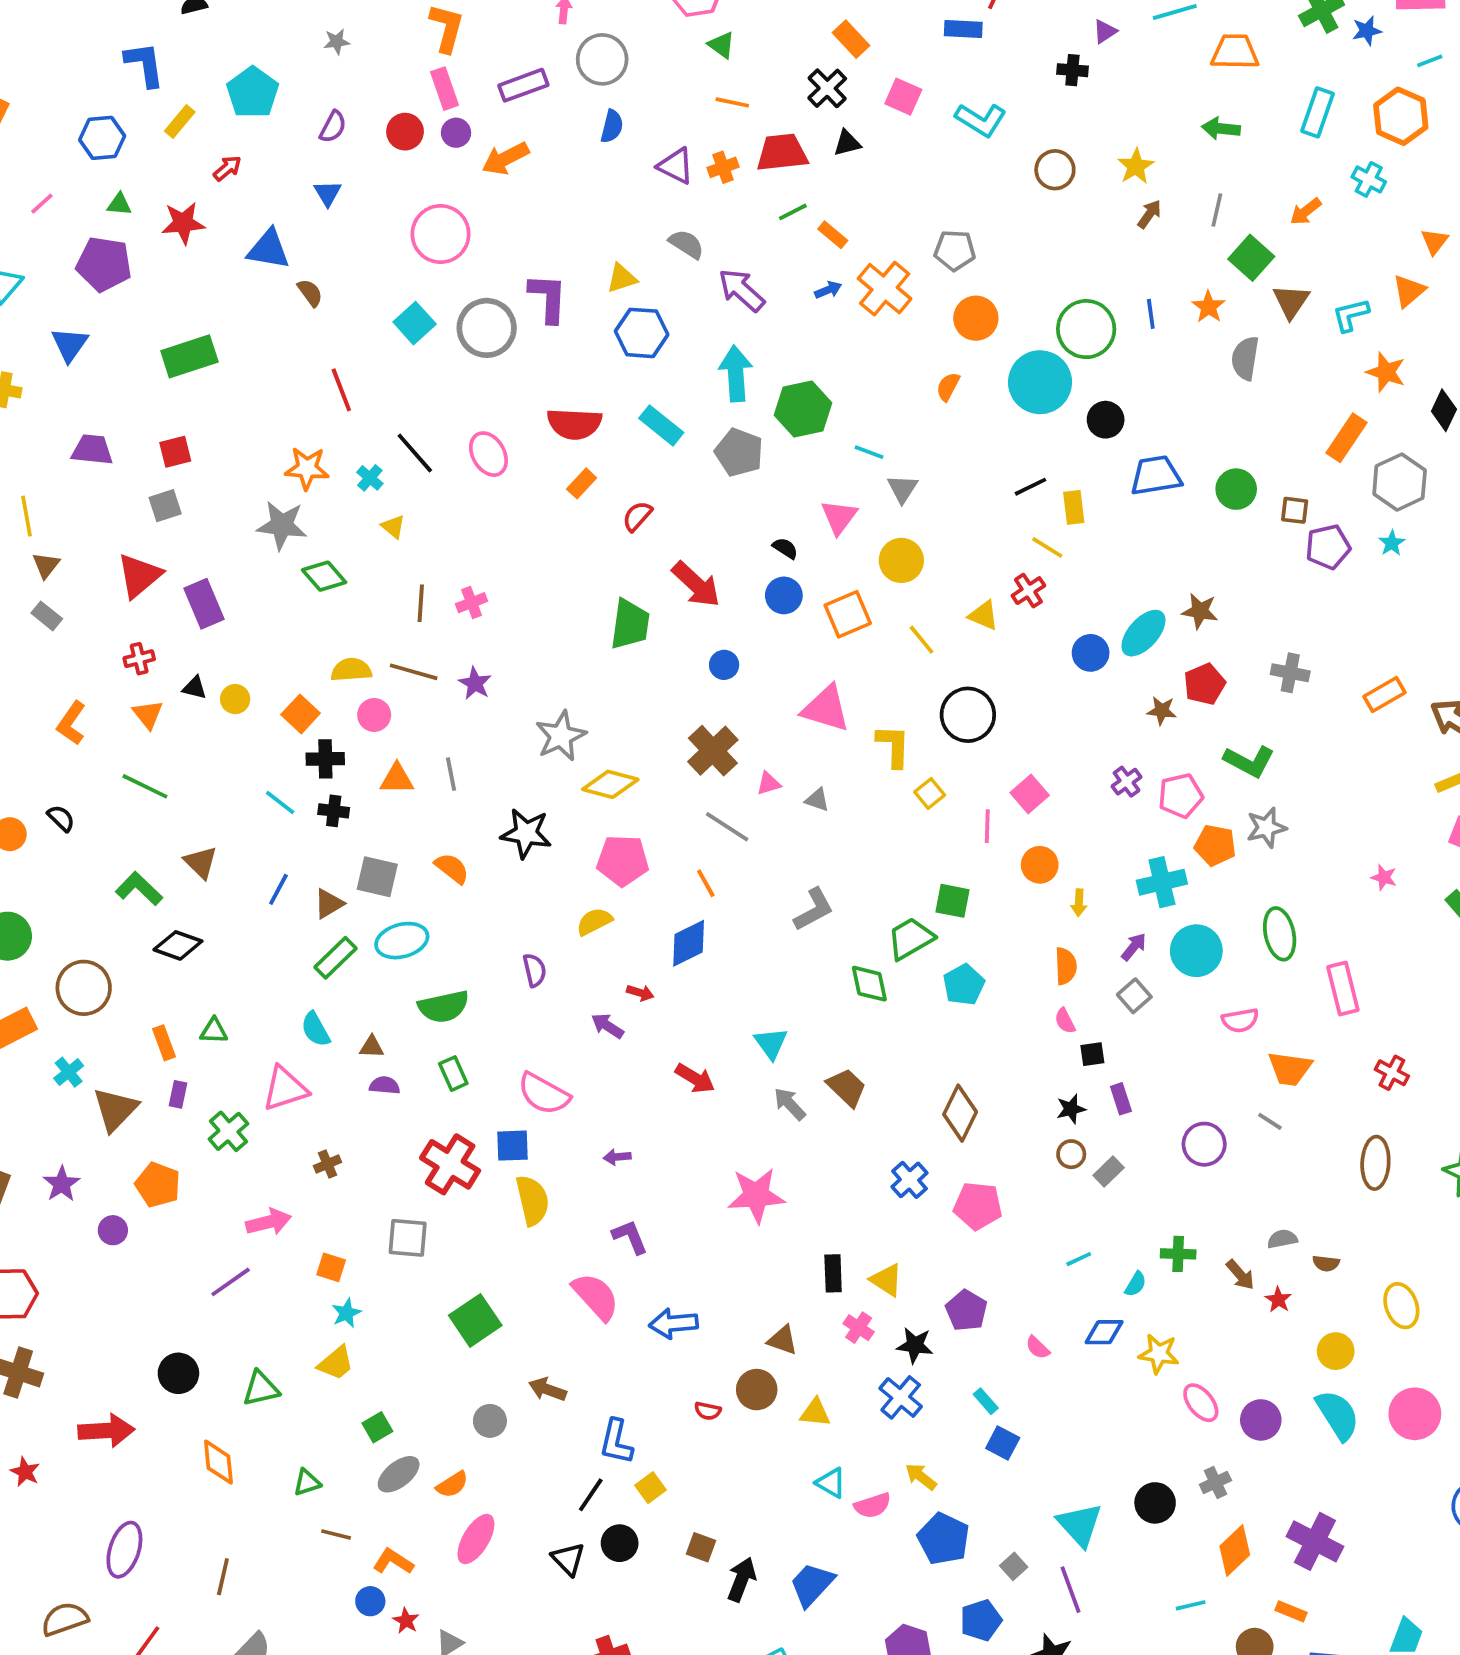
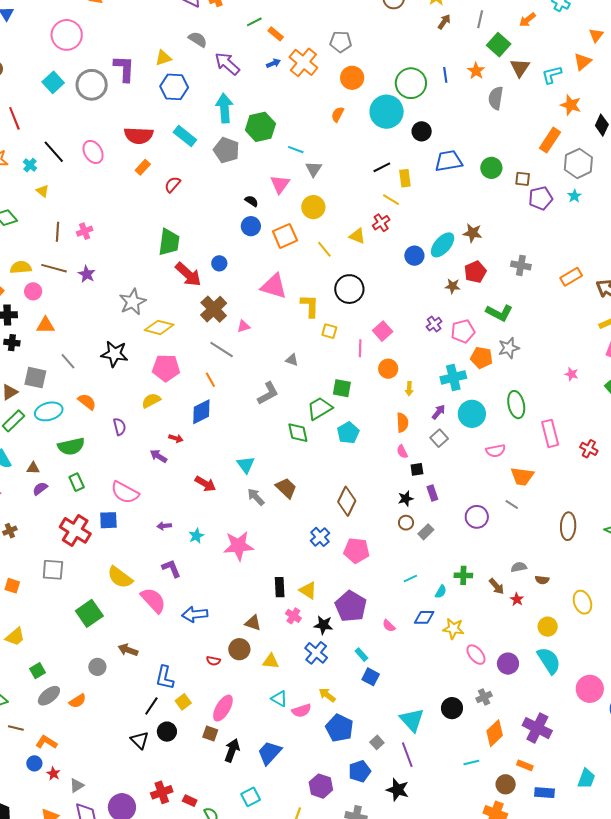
red arrow: (696, 584) -> (188, 274), moved
gray line: (451, 774) -> (68, 361), moved, turned -30
yellow square: (930, 794) -> (329, 331), turned -35
gray triangle: (817, 800) -> (292, 360), moved
orange semicircle: (452, 868) -> (87, 402), moved
red cross: (1392, 1073) -> (589, 449), moved
purple semicircle: (385, 1085) -> (40, 489), turned -42
yellow semicircle: (532, 1200) -> (120, 577), moved, turned 140
purple pentagon: (966, 1311) -> (351, 606), size x1.4
cyan star: (346, 1313) -> (196, 536), moved
pink circle: (1415, 1414) -> (590, 689), moved
pink ellipse: (476, 1539) -> (223, 708), moved

